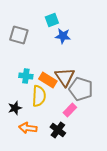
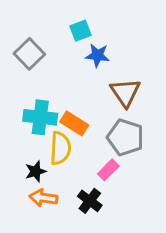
gray square: (19, 35) -> (29, 54), turned 30
cyan cross: (26, 76) -> (40, 117), size x1.5
brown triangle: (65, 77) -> (125, 93), moved
black star: (15, 108) -> (36, 171), moved

